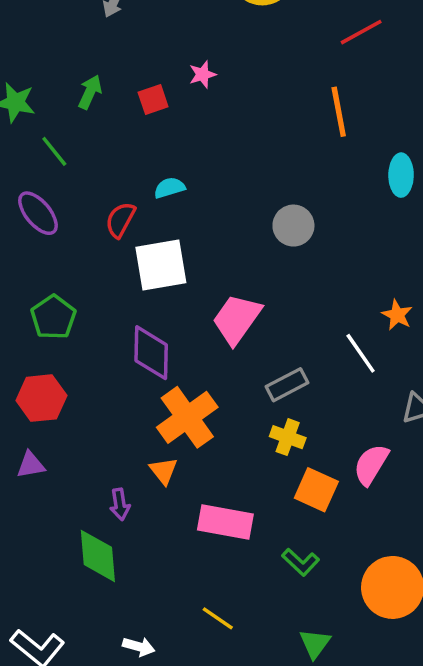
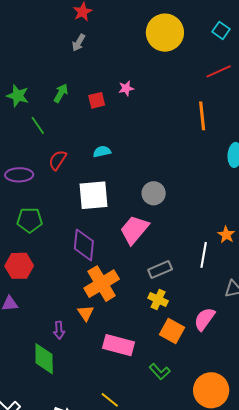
purple ellipse: (38, 213) -> (19, 175), moved, turned -56
red semicircle: (120, 220) -> (58, 160), moved
gray circle: (293, 226) -> (154, 193), moved
green pentagon: (53, 317) -> (30, 220), turned 30
white line: (361, 353) -> (204, 255), turned 40

